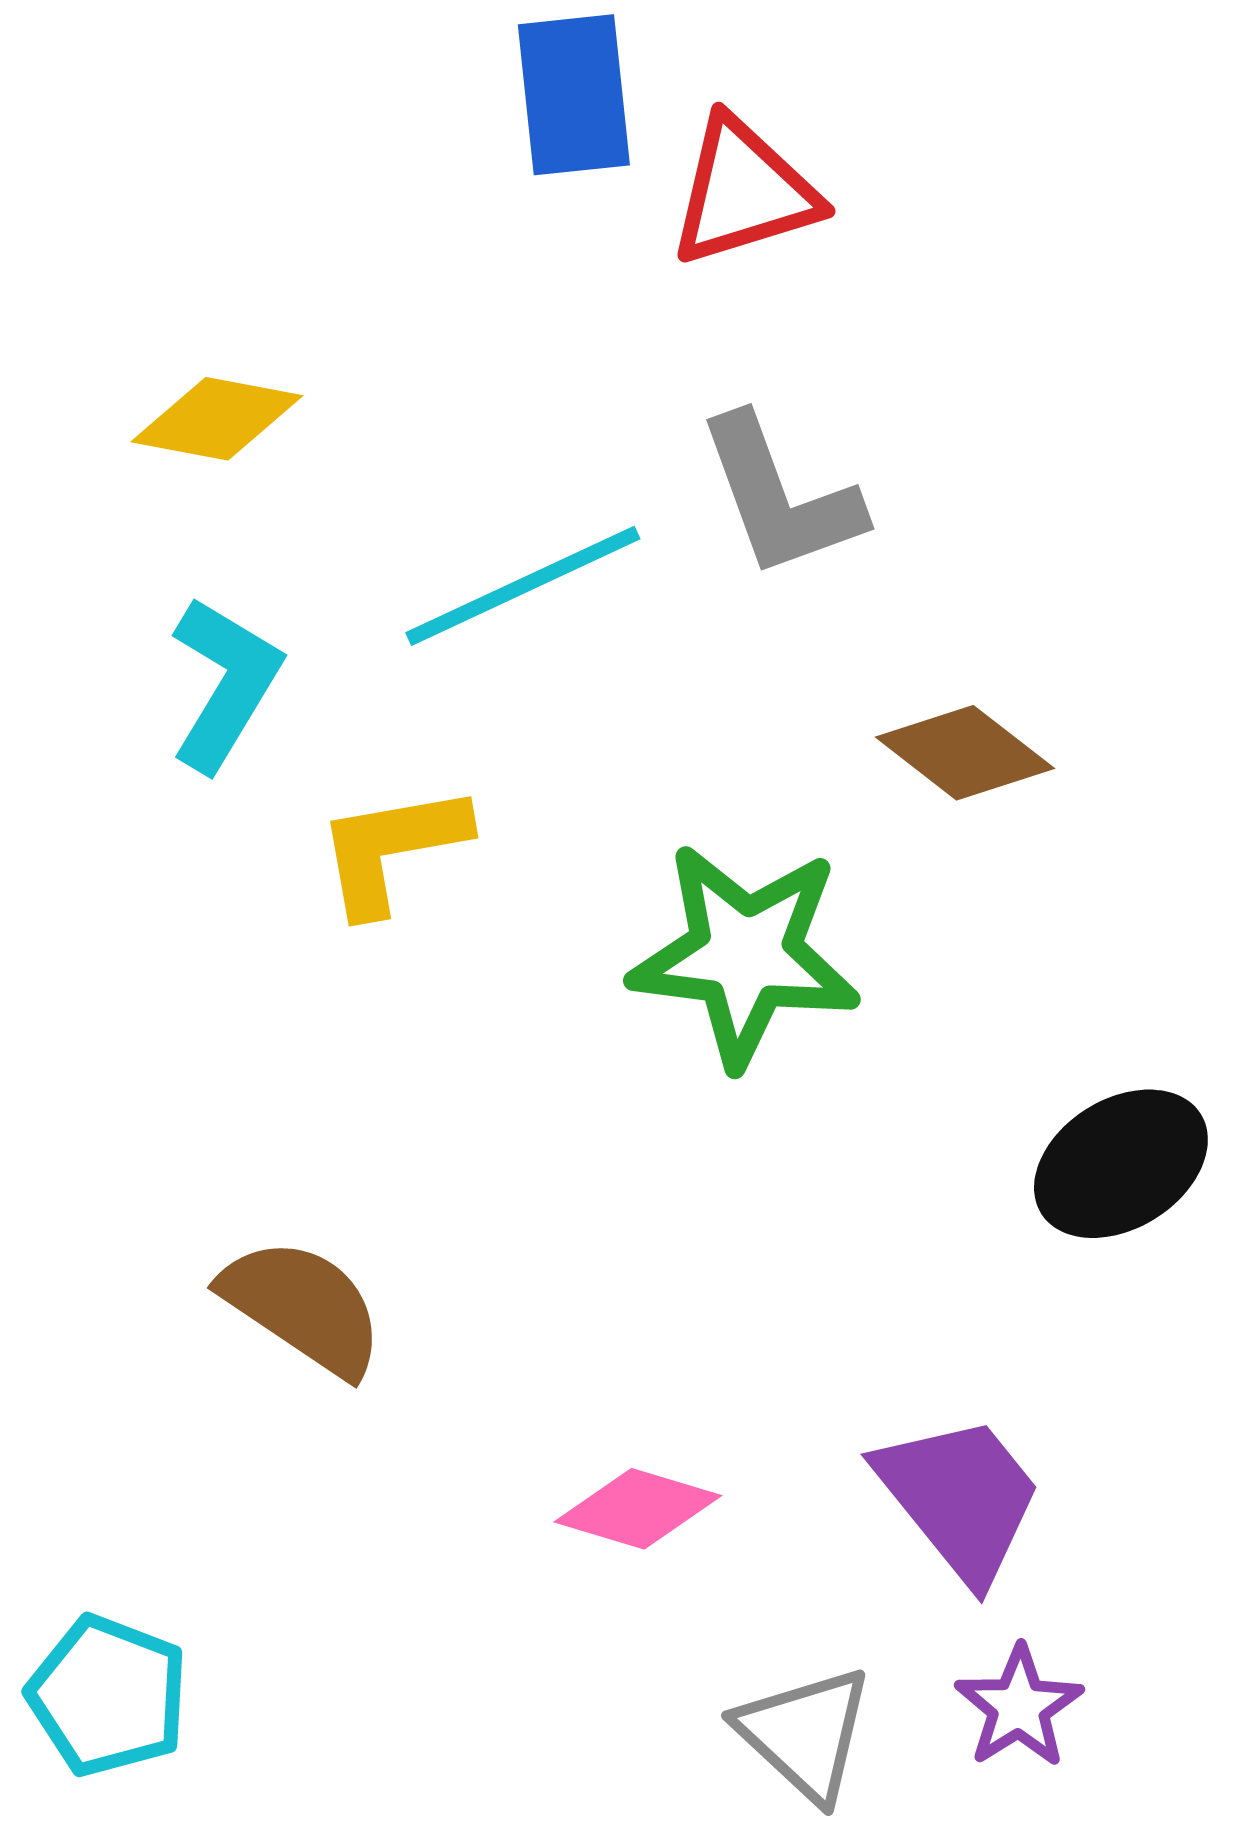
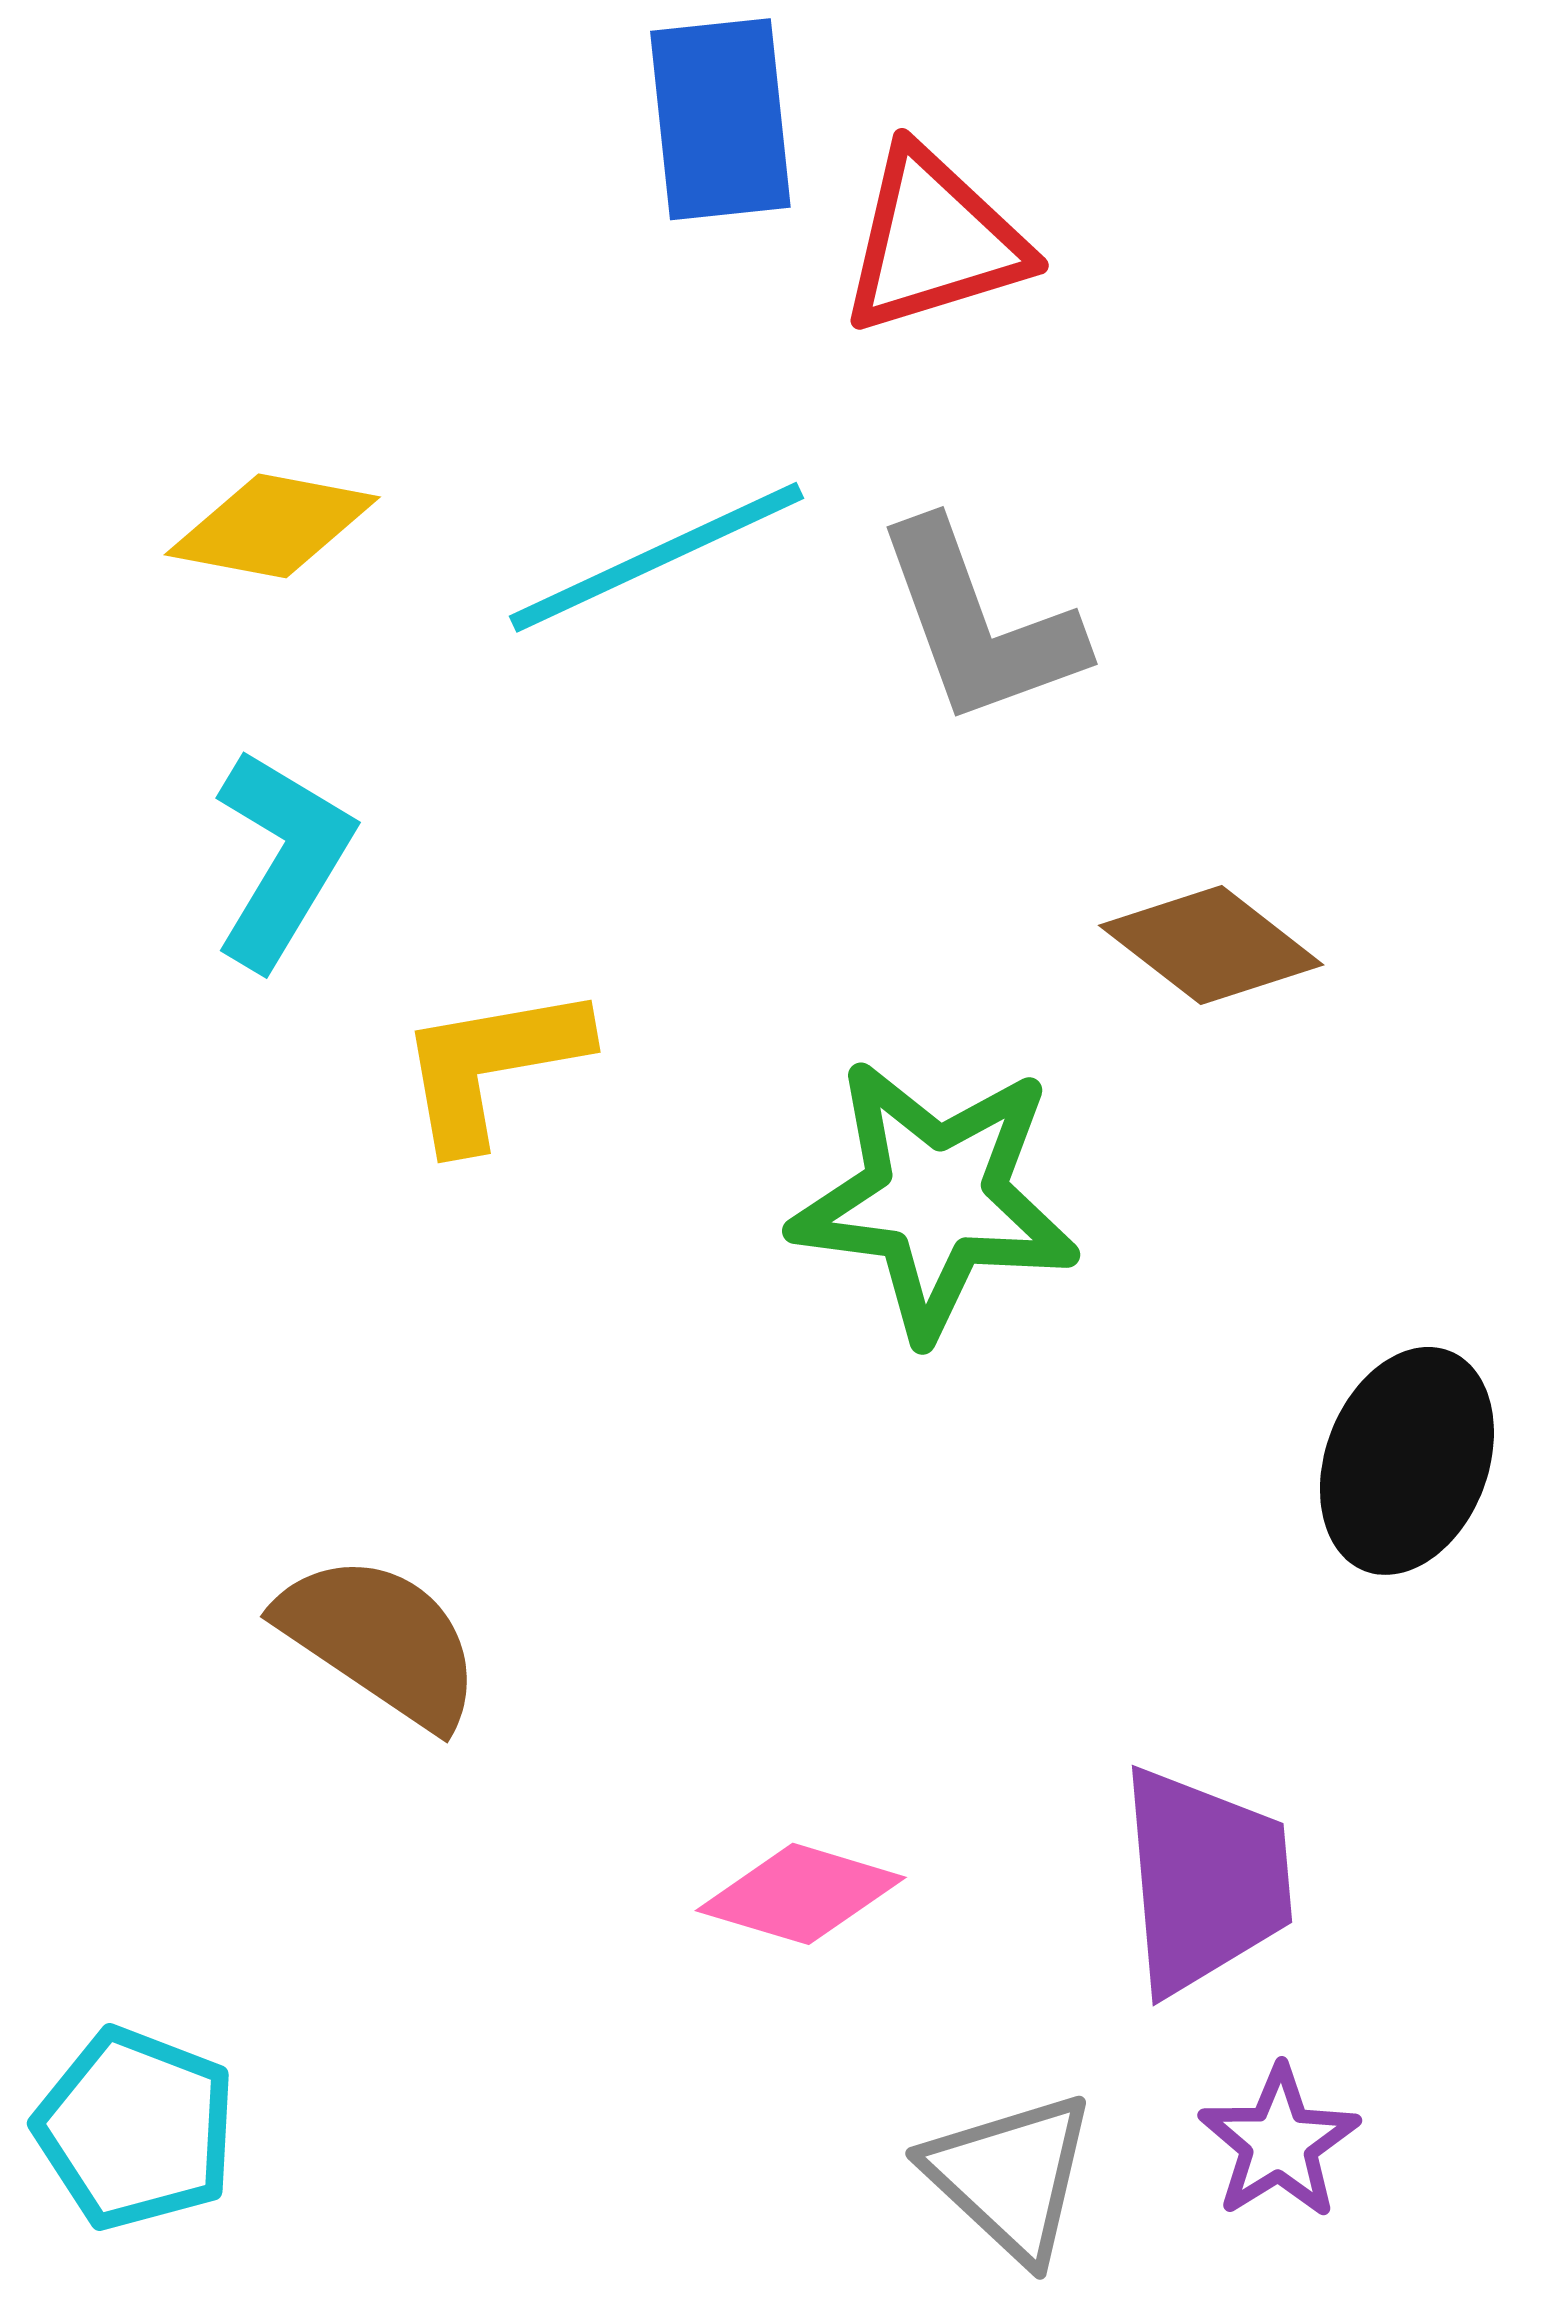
cyan line: (523, 586) -> (656, 557), moved
black ellipse: (1121, 1164) -> (1407, 1461), turned -37
purple trapezoid: (960, 1498) -> (1205, 1880), turned 34

